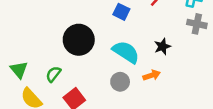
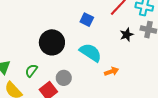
black star: (162, 47) -> (127, 35), moved
gray circle: (120, 82) -> (64, 78), moved

